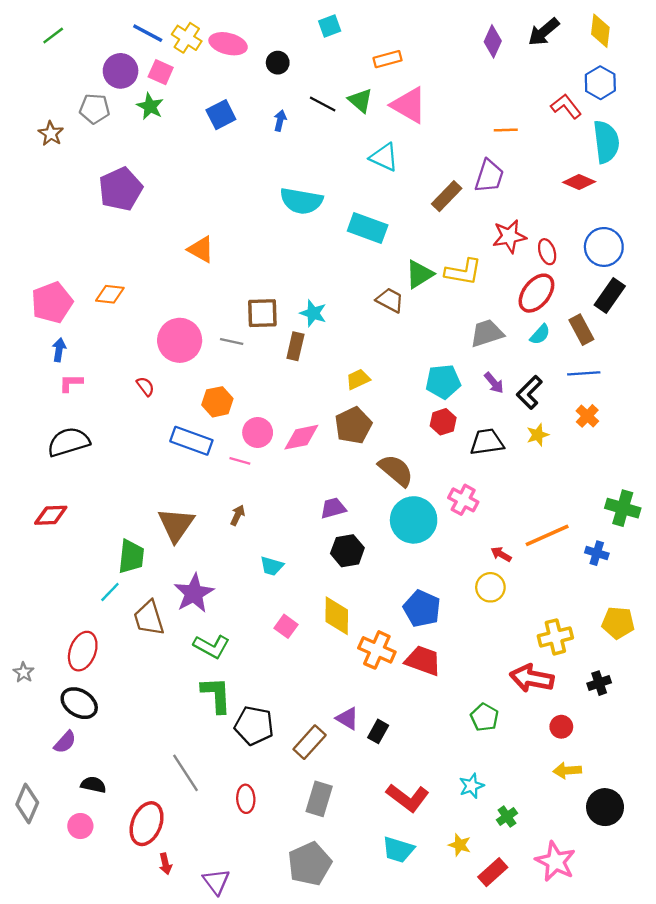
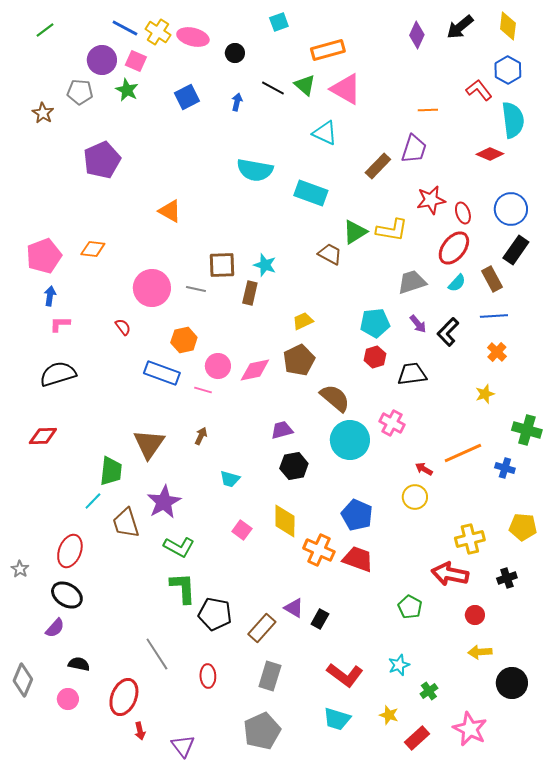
orange rectangle: (388, 59) -> (328, 50), size x1.4
yellow star: (538, 435) -> (485, 394), moved

